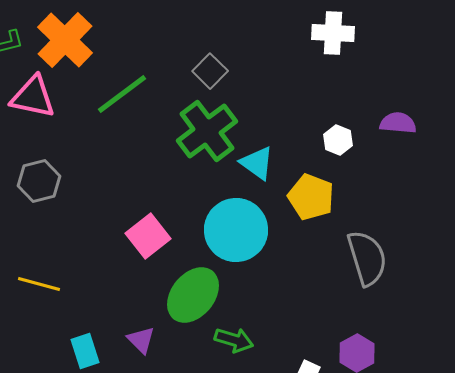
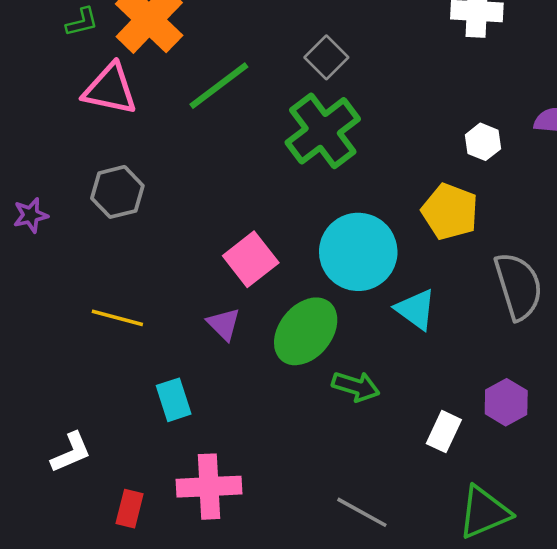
cyan triangle: (257, 163) -> (416, 309), moved
purple triangle: (141, 340) -> (224, 324), moved

